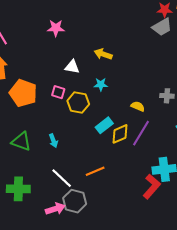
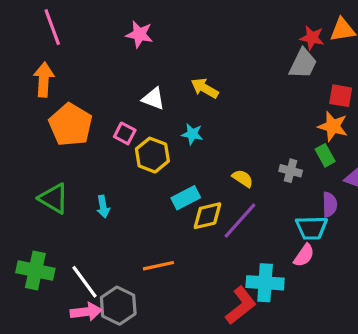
gray trapezoid: (162, 27) -> (303, 64), turned -45
white line: (62, 178) -> (84, 282), moved

